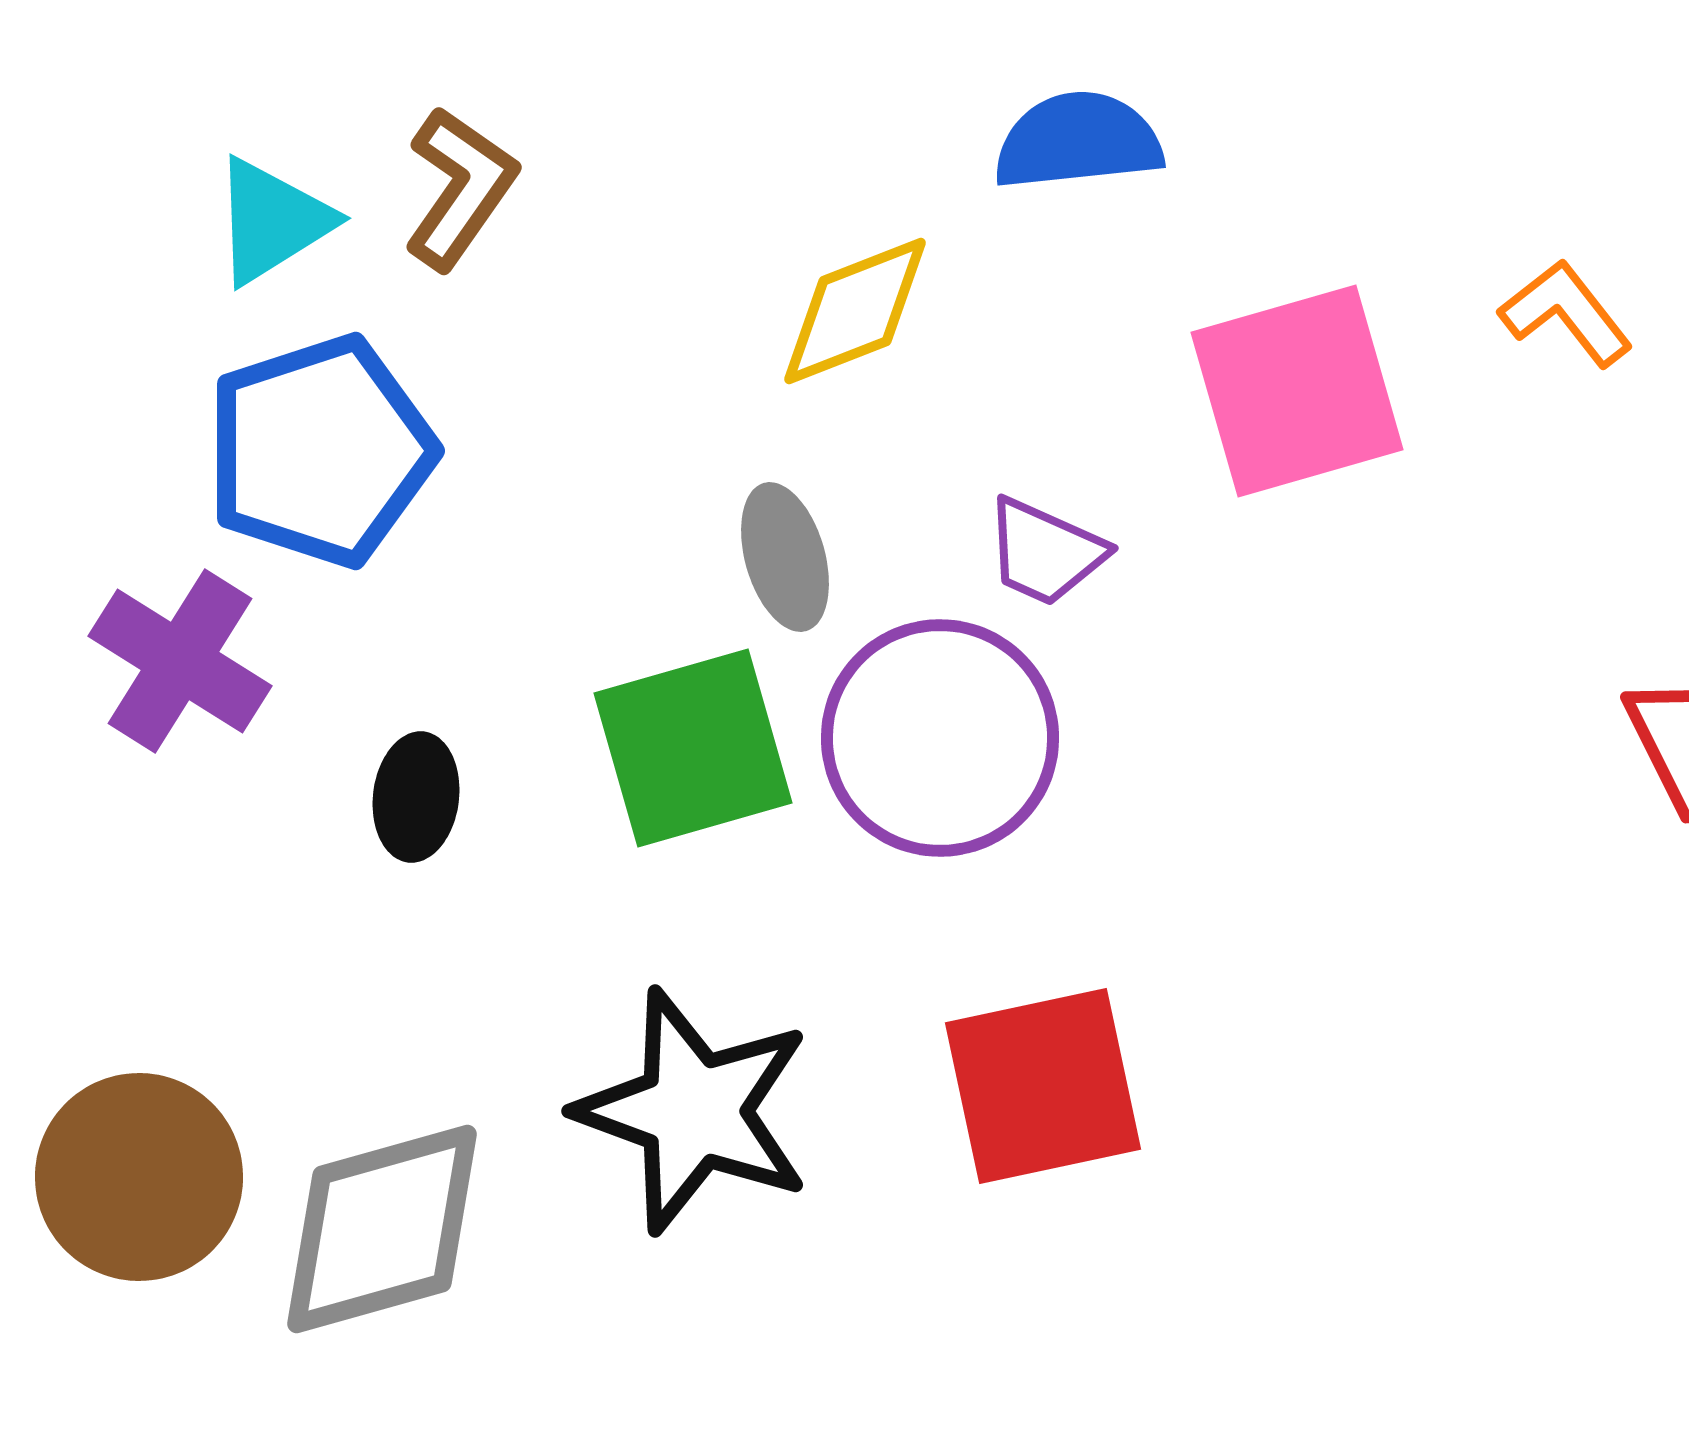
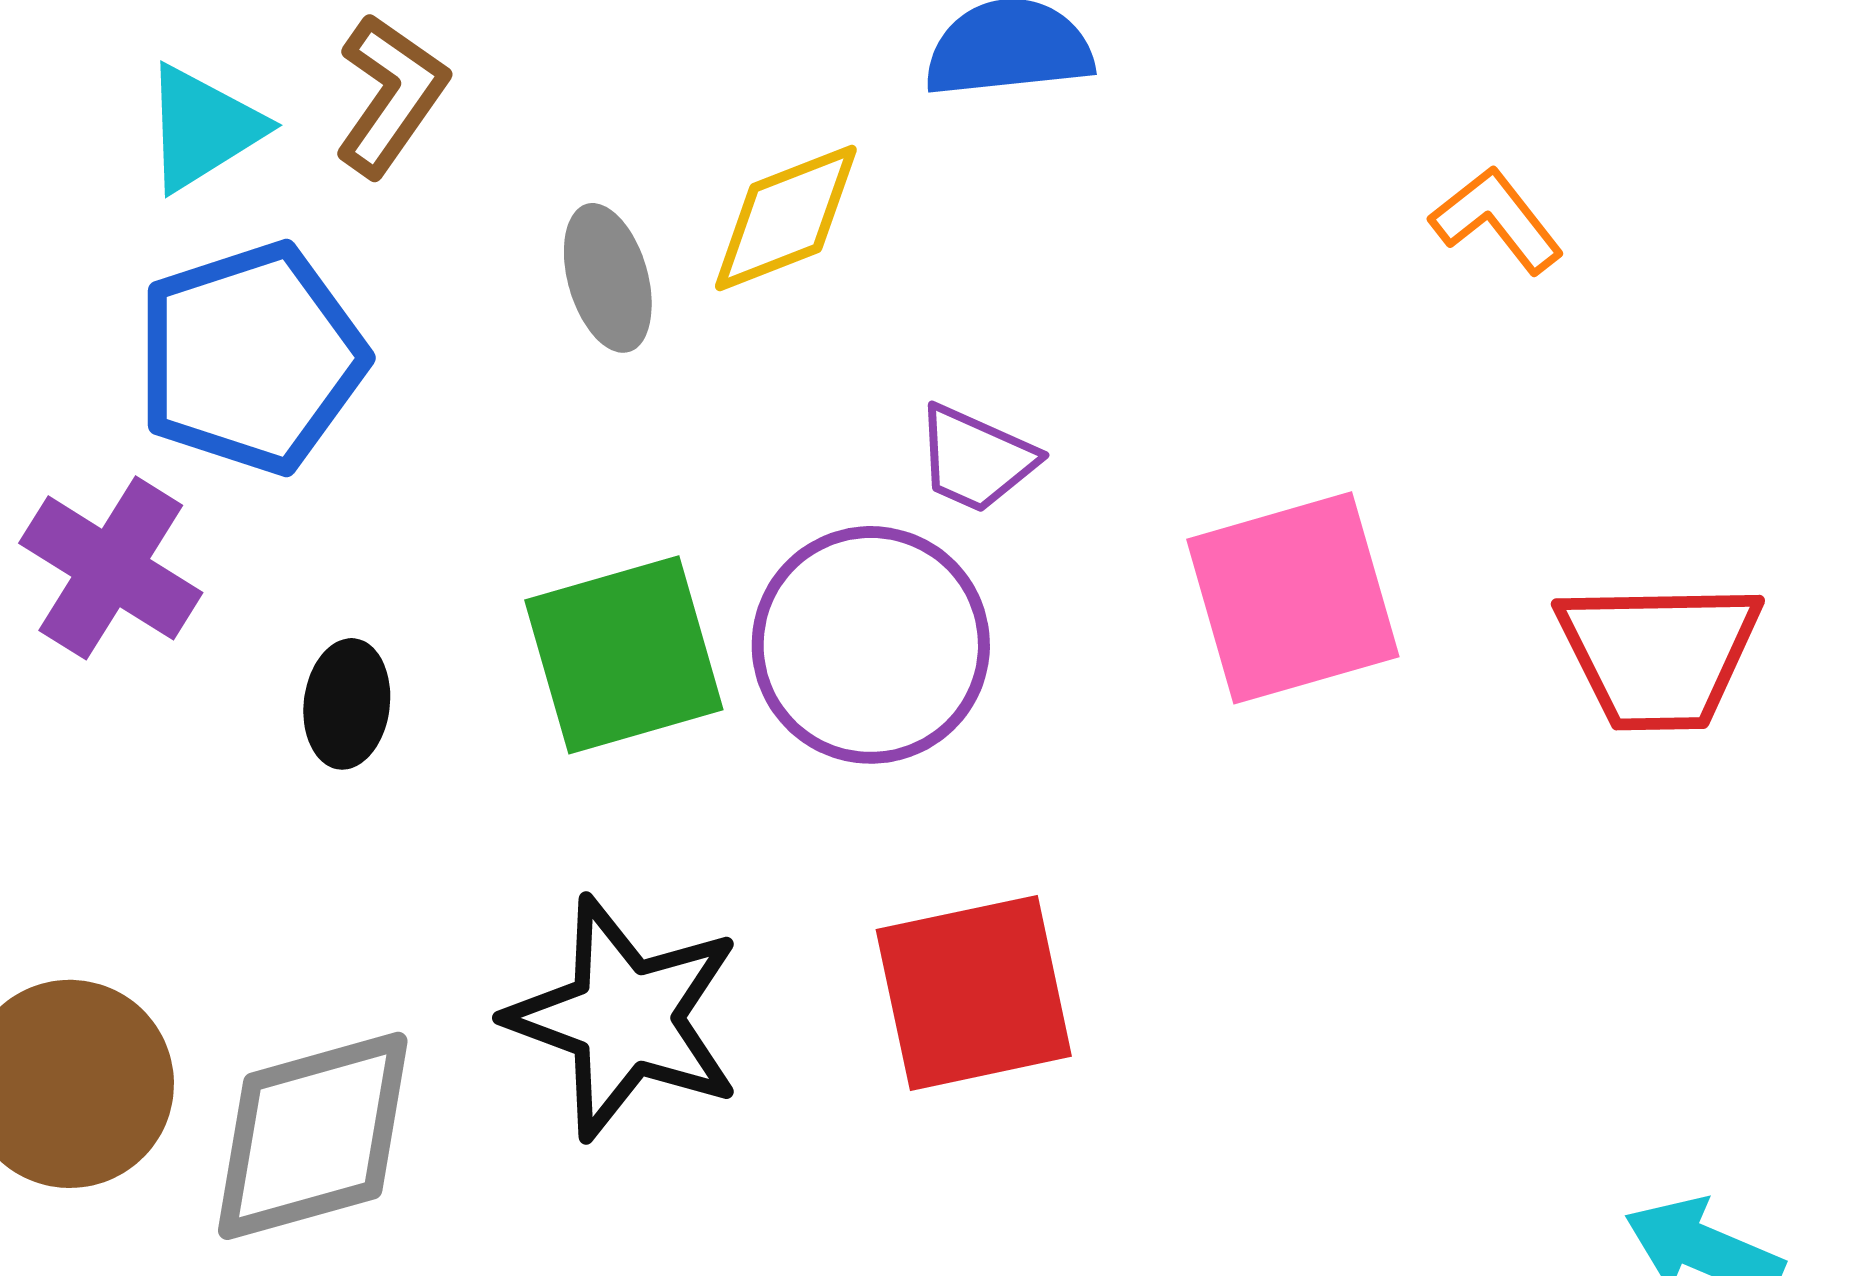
pink square: (1297, 391) -> (1293, 598), moved
gray ellipse: (785, 557) -> (608, 278), moved

